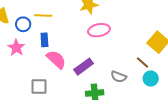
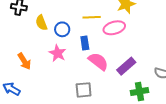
yellow line: (43, 16) -> (92, 17), moved
pink ellipse: (99, 30) -> (114, 28), moved

